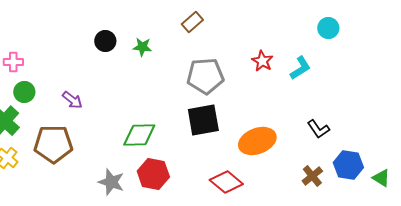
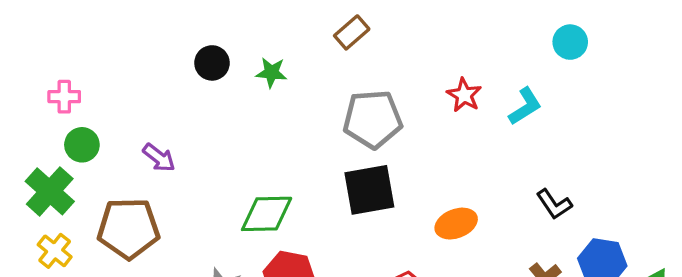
orange ellipse: (257, 141) -> (456, 224), size x0.7

